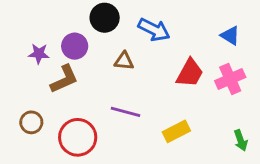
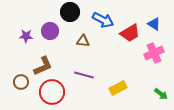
red trapezoid: (190, 73) -> (130, 33), moved, turned 30
brown L-shape: (64, 79) -> (43, 66), moved
green arrow: (241, 140) -> (161, 94), turned -32

